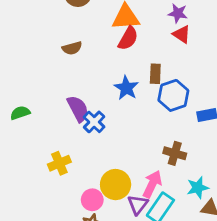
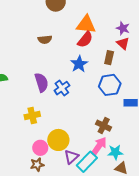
brown rectangle: (155, 74) -> (109, 58), moved
blue star: (126, 88) -> (79, 64), moved
blue cross: (94, 122) -> (62, 88), moved
yellow cross: (59, 163) -> (32, 116), moved
pink arrow: (152, 184) -> (99, 146), moved

